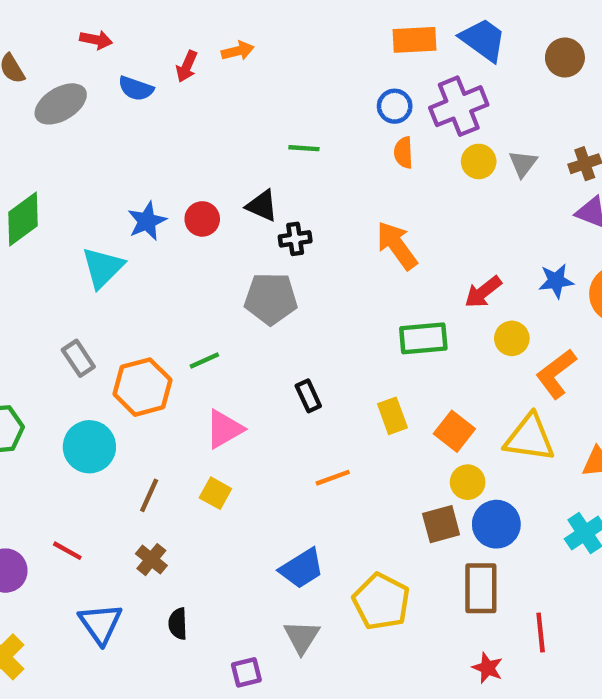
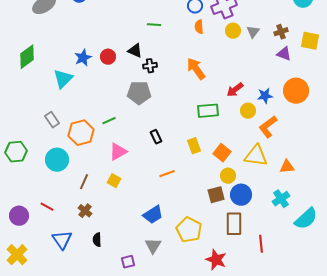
blue star: (556, 281) -> (265, 96), moved
red star: (488, 668) -> (216, 260), moved, size x1.5

